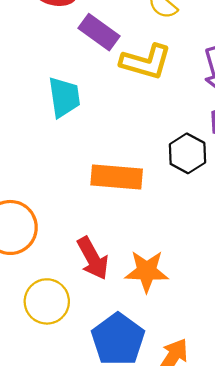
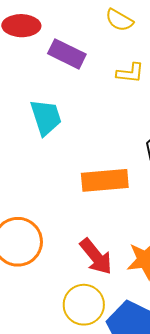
yellow L-shape: (146, 62) -> (130, 73), moved, size x0.6
yellow circle: (47, 301) -> (84, 305), moved

